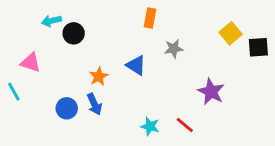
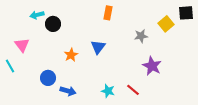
black square: (258, 47) -> (186, 13), moved
gray star: (174, 49) -> (141, 36), moved
pink triangle: (31, 62) -> (22, 45), turned 35
blue triangle: (136, 65) -> (98, 47), turned 35
blue arrow: (94, 104) -> (68, 91), moved, turned -49

